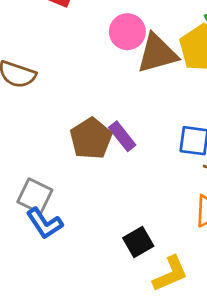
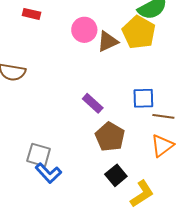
brown triangle: (157, 53) -> (108, 42), size x0.7
brown pentagon: (91, 138) -> (110, 137), moved

